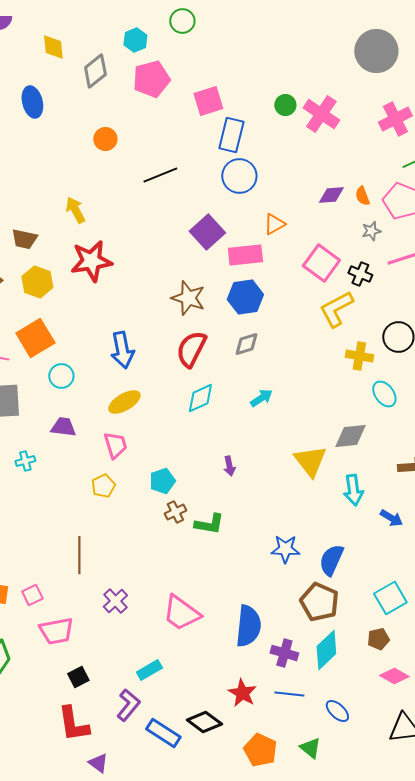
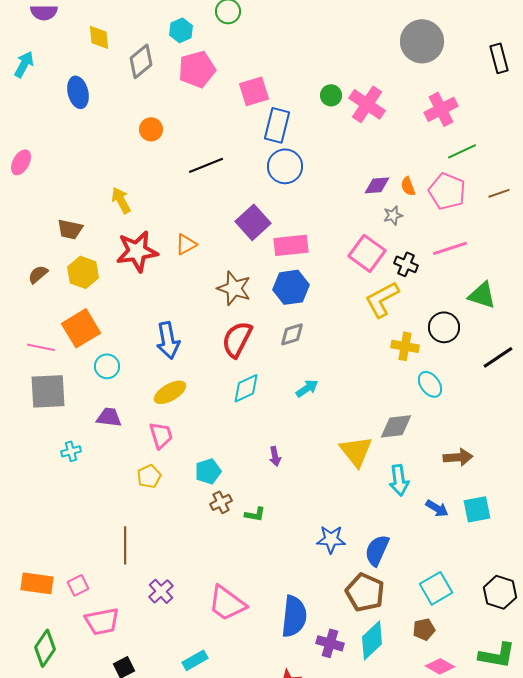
orange triangle: (274, 224) -> (186, 244), moved
gray star: (371, 231) -> (393, 215), moved
green L-shape: (209, 524) -> (255, 514), size x0.7

